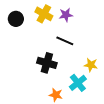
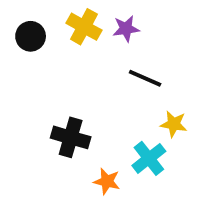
black line: (65, 41) -> (145, 78), moved
black cross: (47, 63) -> (71, 137), moved

